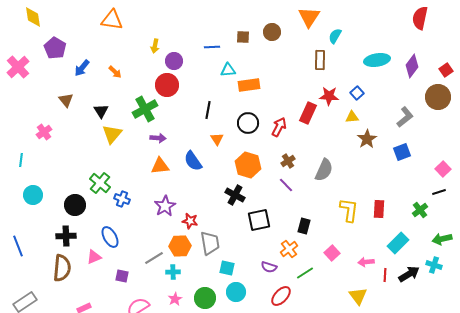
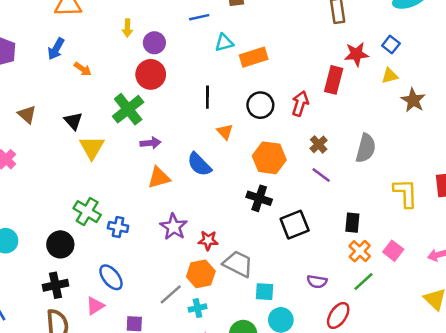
blue arrow: (82, 68) -> (56, 49), moved
gray trapezoid: (210, 243) -> (238, 264), turned -45
orange cross: (289, 249) -> (360, 251), moved

